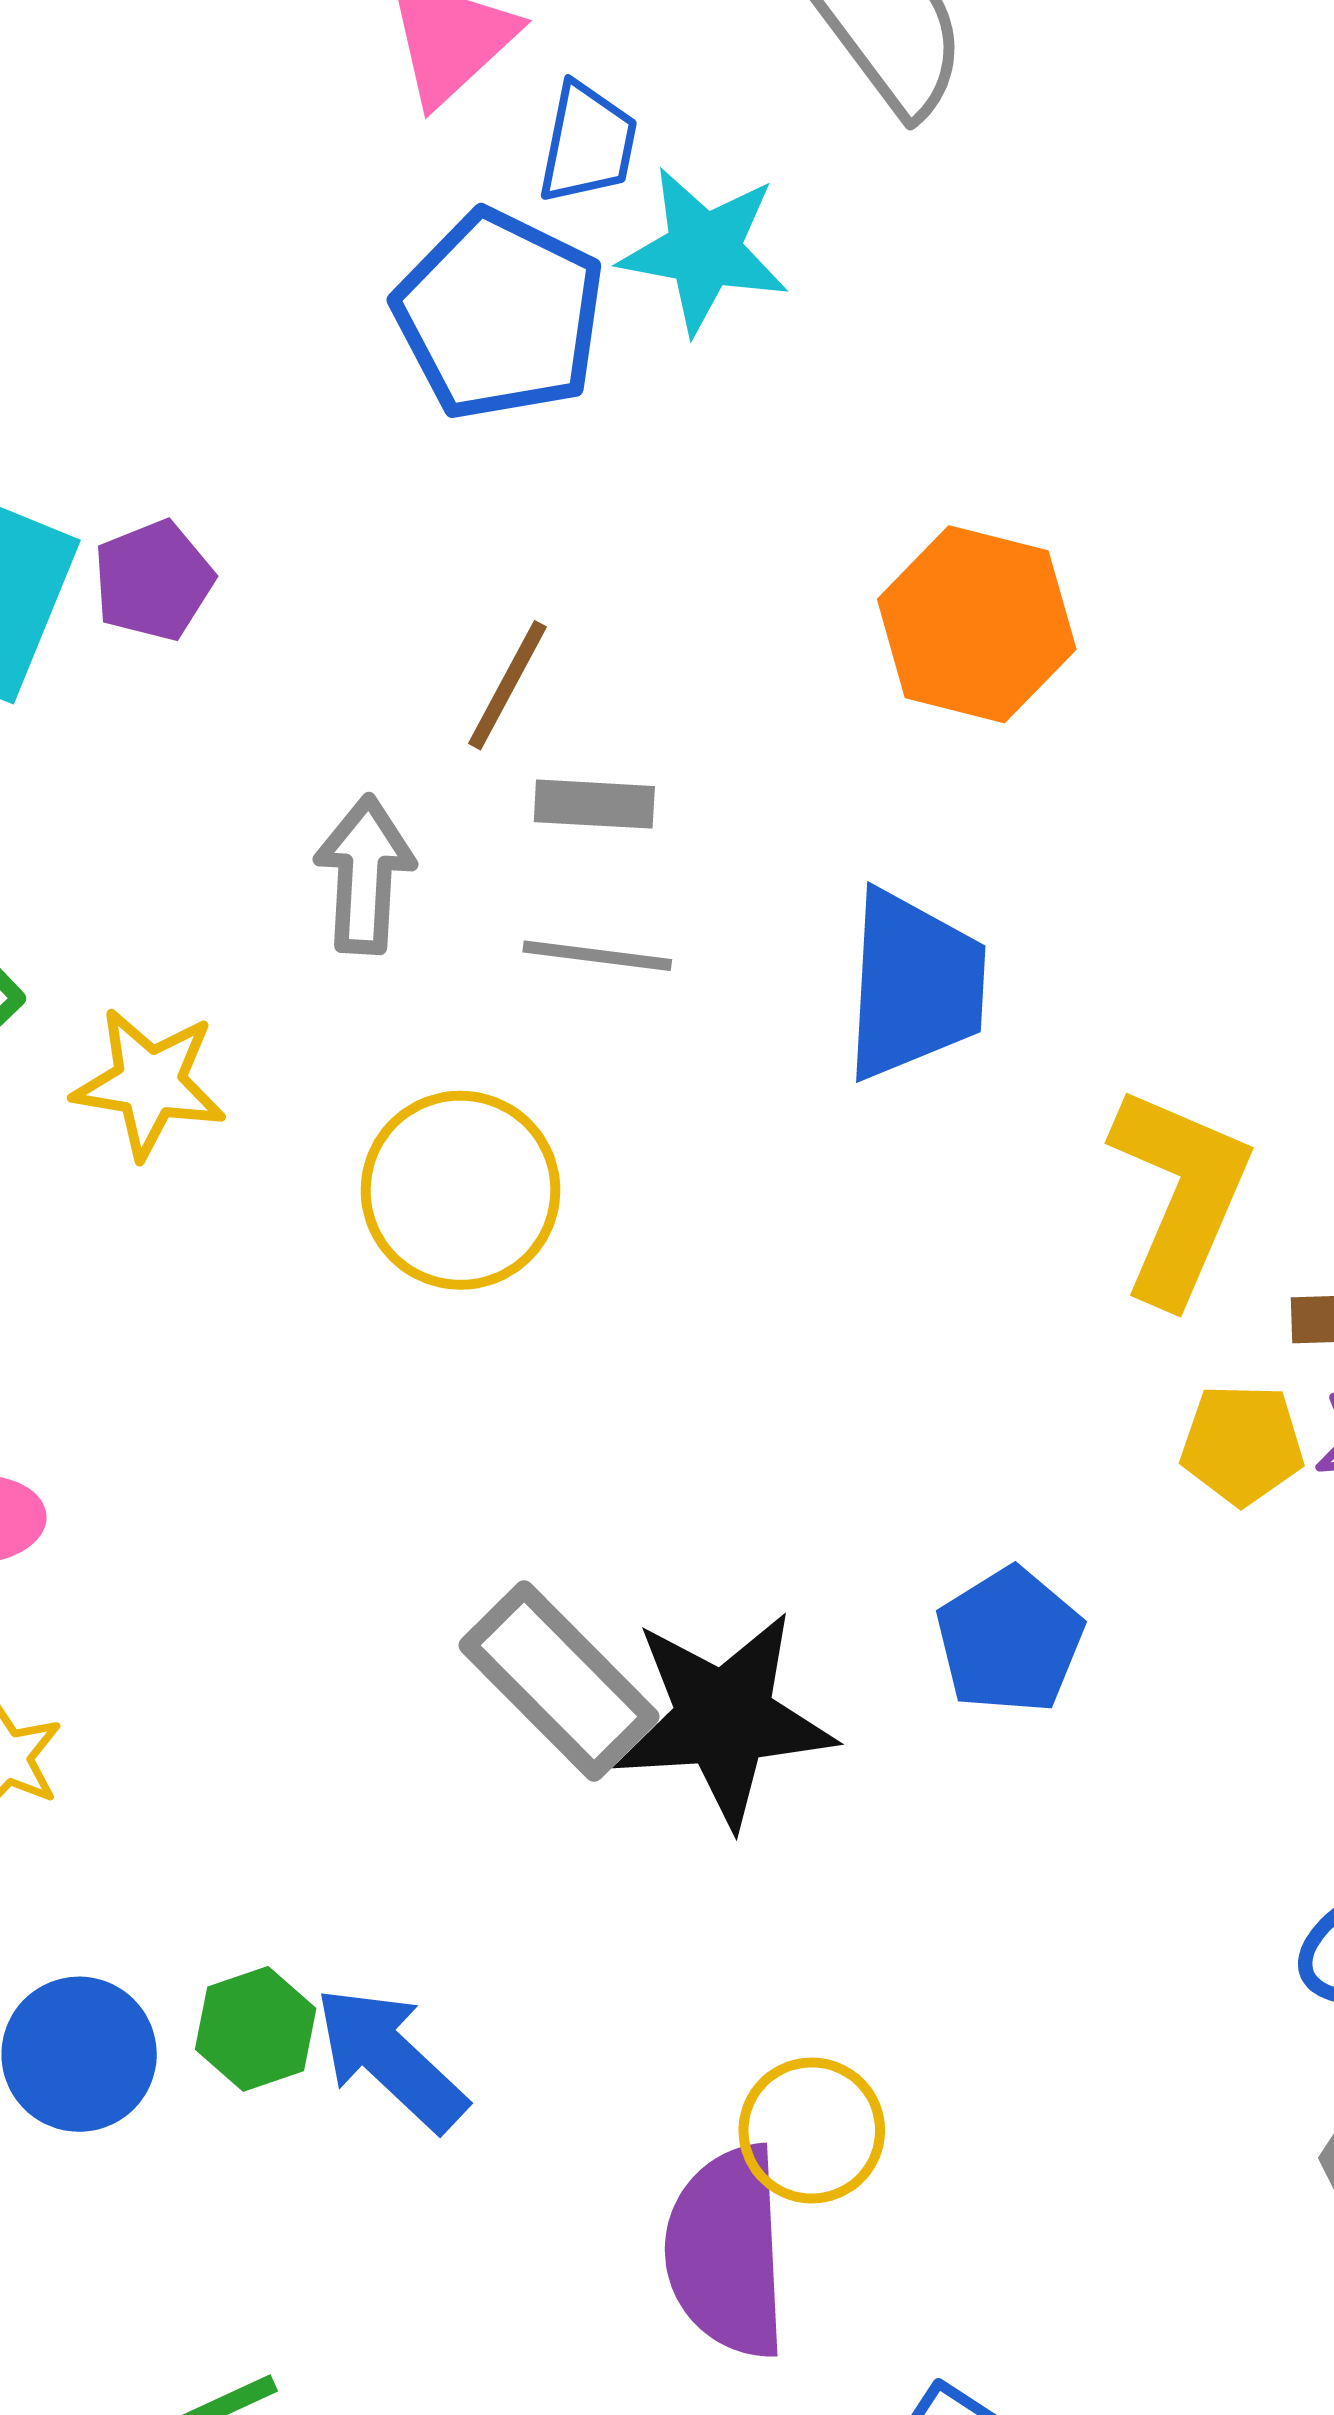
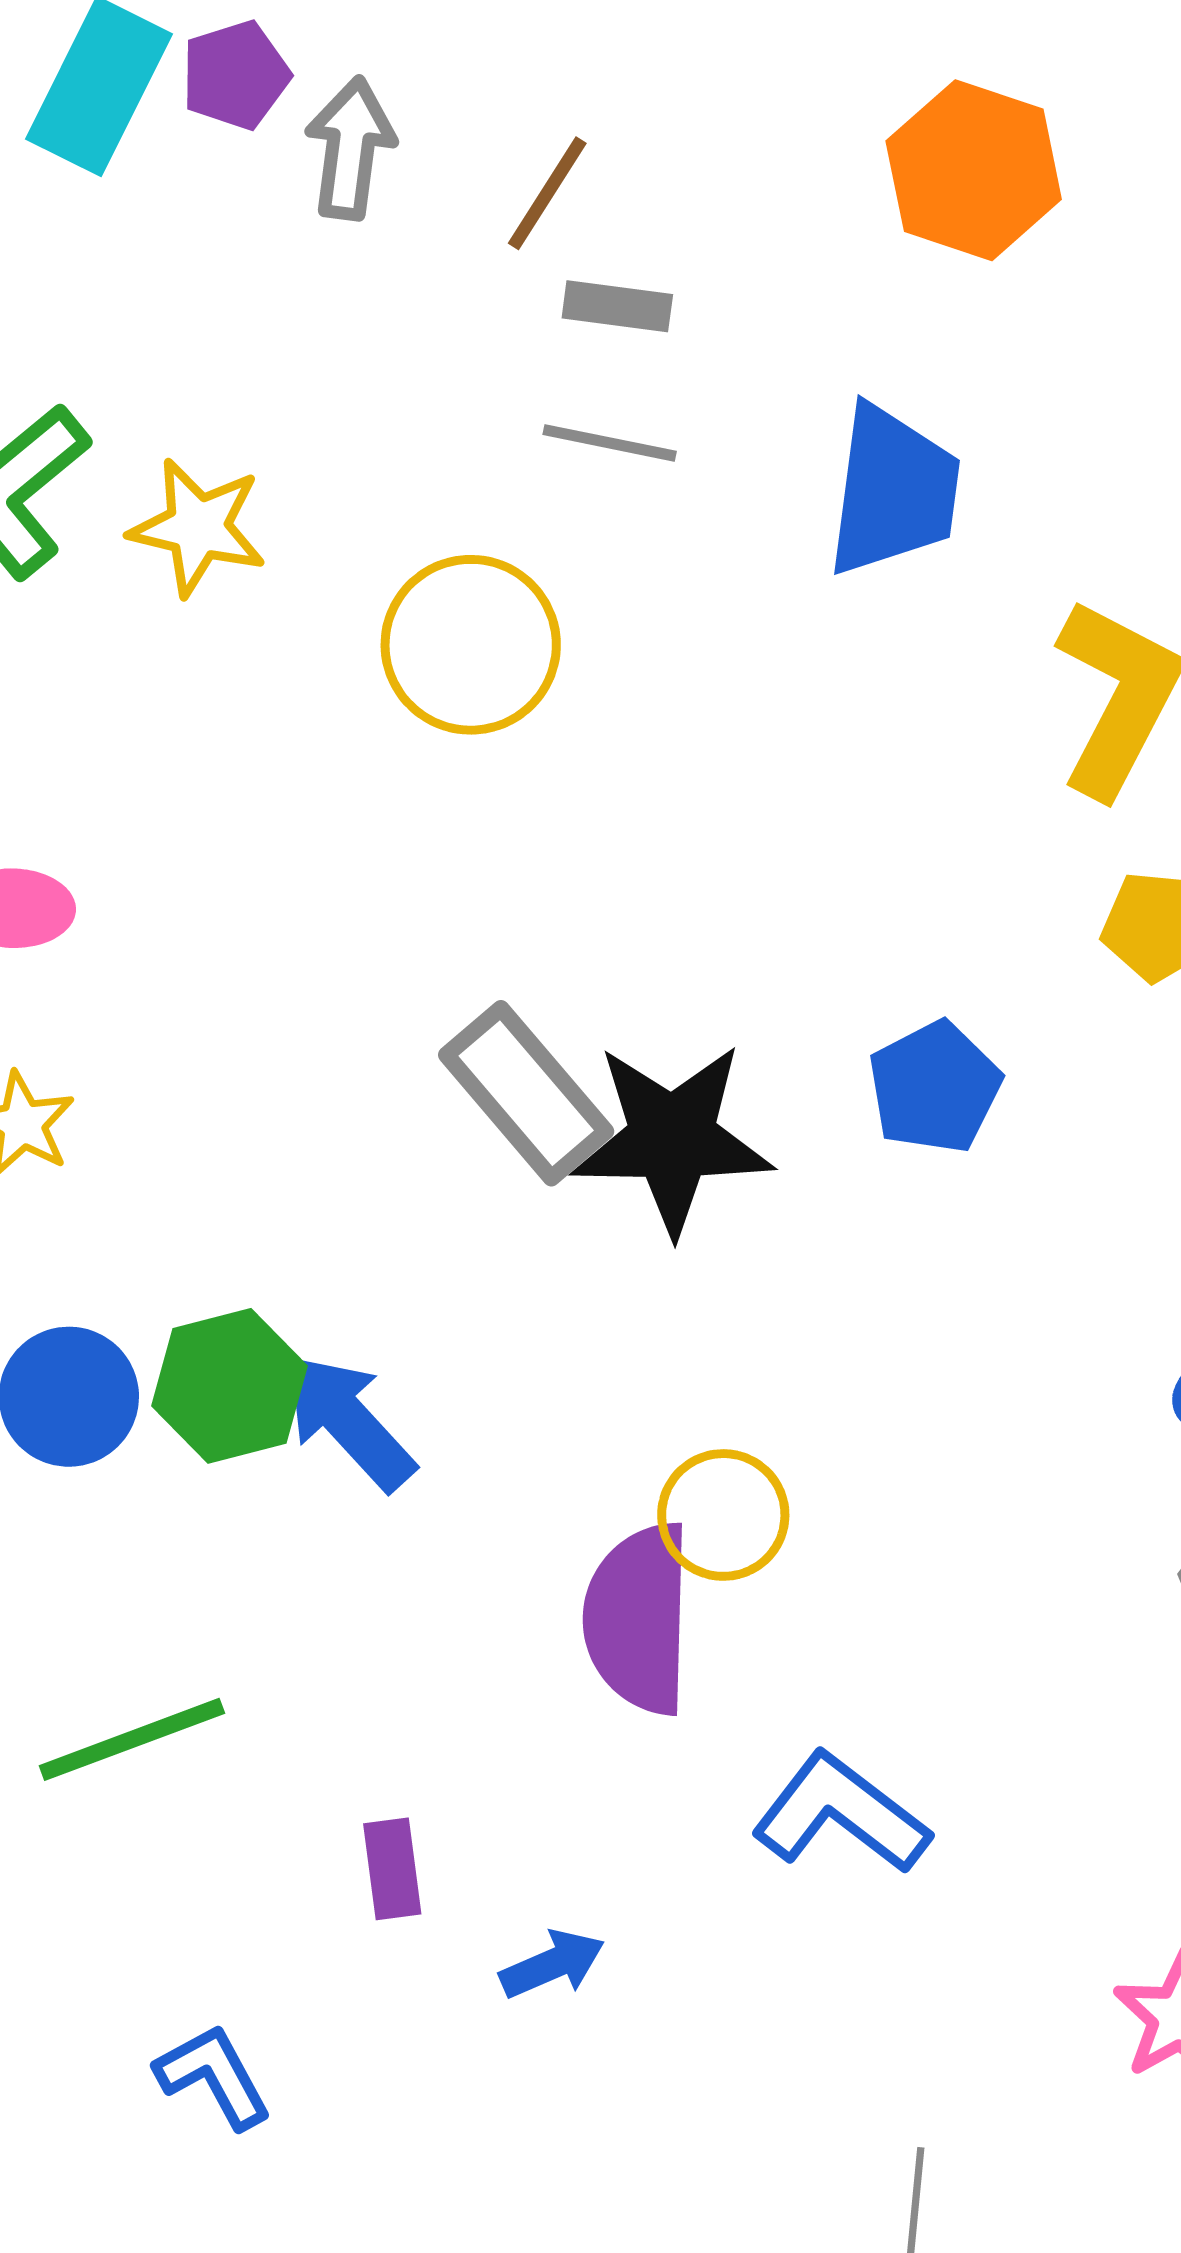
gray arrow: (365, 875) -> (350, 148), moved
green hexagon: (256, 2029) -> (229, 1386), size x1.4

